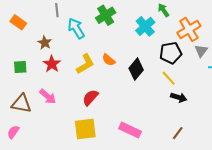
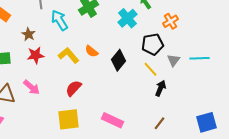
orange cross: (189, 29) -> (170, 21), size x0.7
gray triangle: (201, 51) -> (174, 60), moved
red star: (52, 64) -> (36, 55), turned 30
yellow L-shape: (85, 64) -> (68, 55), turned -100
black arrow: (179, 97) -> (160, 88), turned -84

